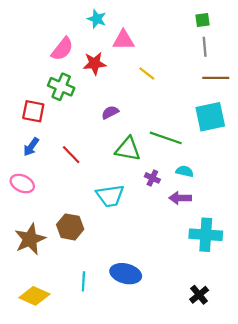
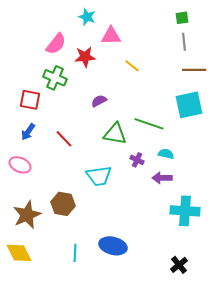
yellow diamond: (34, 296) -> (19, 253), moved, turned 40

